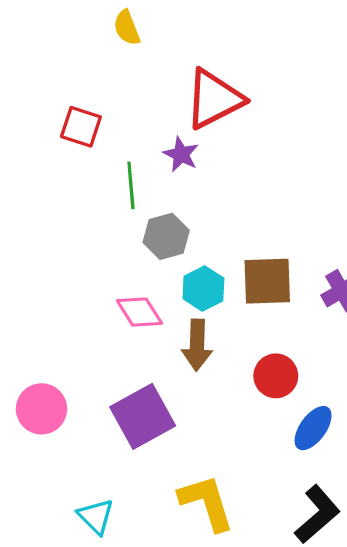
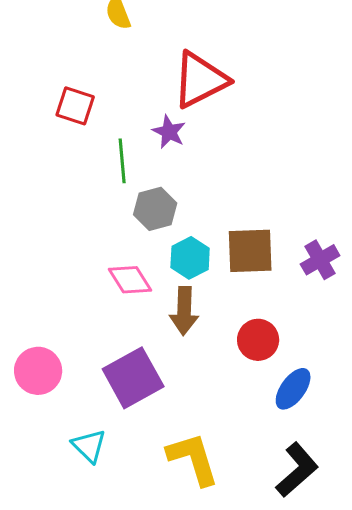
cyan triangle: (96, 516) -> (89, 446), moved

